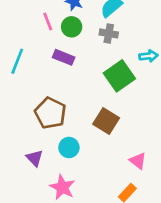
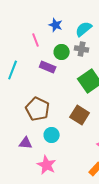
green circle: (72, 27) -> (62, 52), moved
purple triangle: (34, 158) -> (26, 143), turned -40

